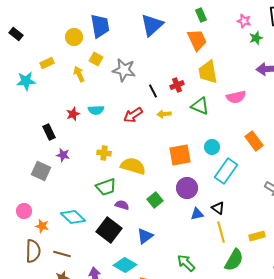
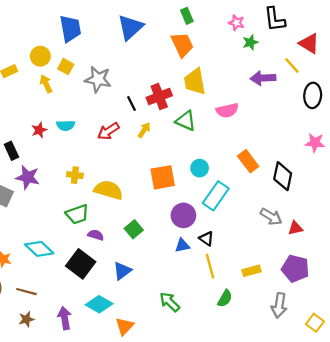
yellow circle: (74, 37) -> (40, 56), moved
red cross: (177, 85) -> (159, 97), size x1.5
yellow arrow: (164, 114) -> (144, 130), turned 128
purple star: (63, 155) -> (28, 177), size x1.5
purple circle: (187, 188) -> (183, 215), moved
green semicircle: (234, 260) -> (225, 298), size x0.7

